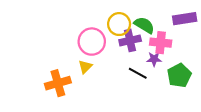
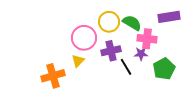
purple cross: (130, 40) -> (111, 51), moved
black line: (138, 73) -> (126, 67), turned 30

